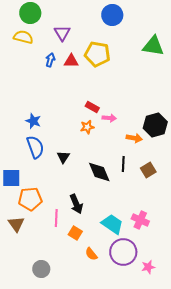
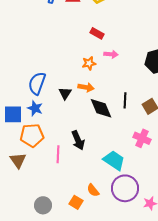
red rectangle: (92, 107) -> (97, 33), moved
blue star: (33, 121) -> (35, 108), moved
orange arrow: (134, 138) -> (86, 87), moved
blue semicircle: (35, 147) -> (37, 83), turned -140
pink cross: (140, 220) -> (142, 138), moved
orange square: (75, 233) -> (76, 202), moved

